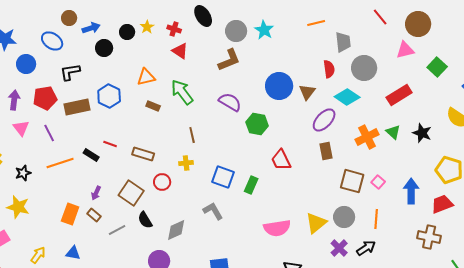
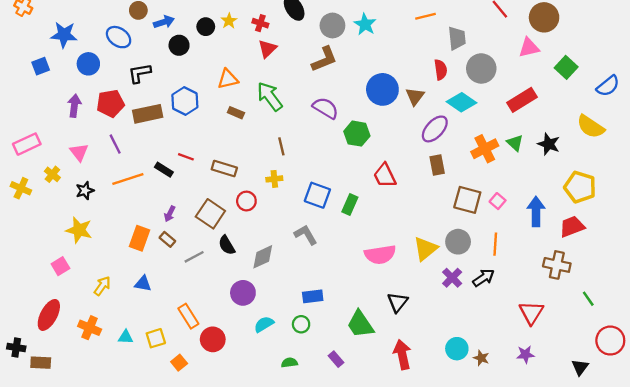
red triangle: (180, 51) -> (267, 49), turned 42
pink triangle: (21, 128) -> (79, 152), moved

